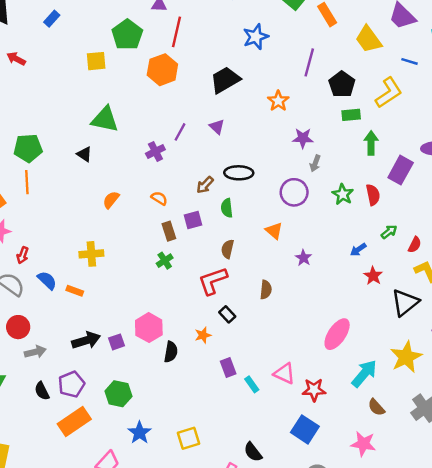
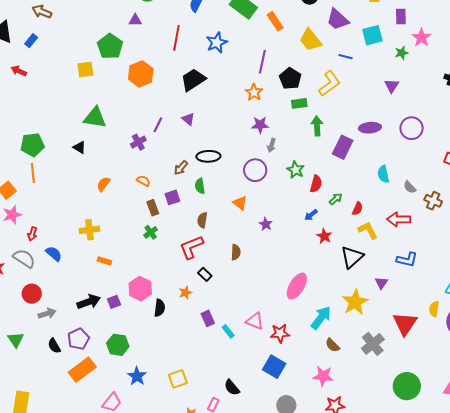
blue rectangle: (52, 19) -> (31, 41), moved
red line: (177, 32) -> (176, 38), moved
orange star: (278, 101) -> (254, 92), moved
red semicircle: (373, 195) -> (316, 184), moved, turned 30
orange rectangle: (75, 291) -> (104, 261), moved

